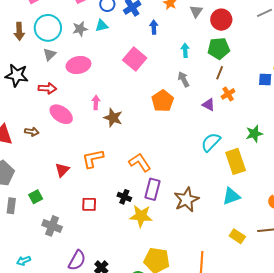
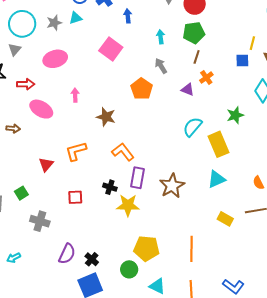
gray triangle: (50, 54) -> (15, 49), moved
brown star: (113, 118) -> (106, 117), moved

